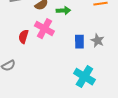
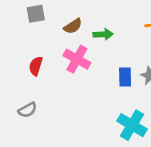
red semicircle: (23, 37) -> (36, 66), moved

